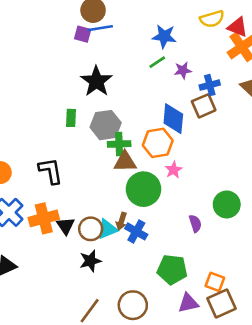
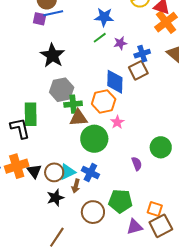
green rectangle: (71, 118) -> (31, 114), moved, size x1.6
brown arrow: (121, 221) -> (76, 186), moved
brown circle: (133, 305) -> (93, 212), moved

